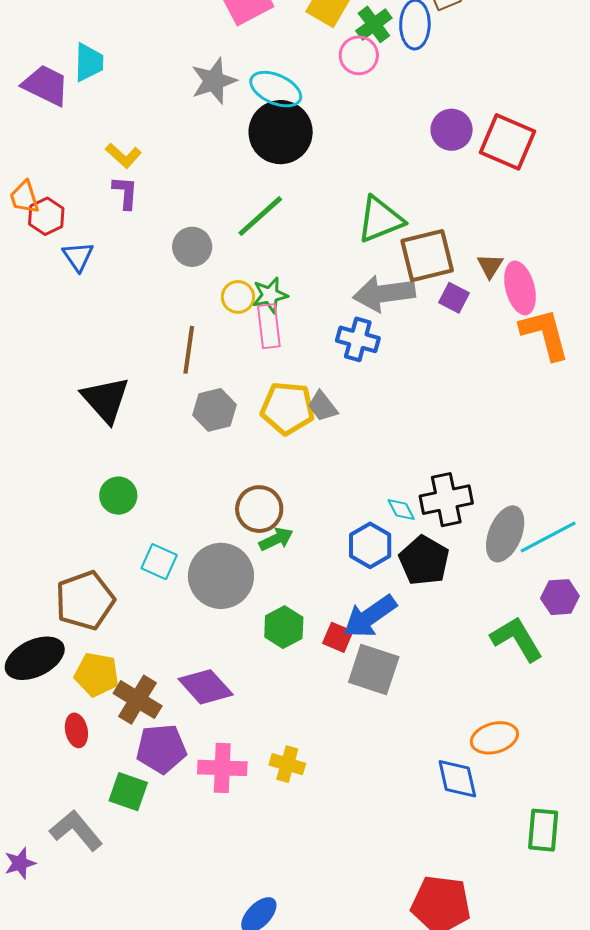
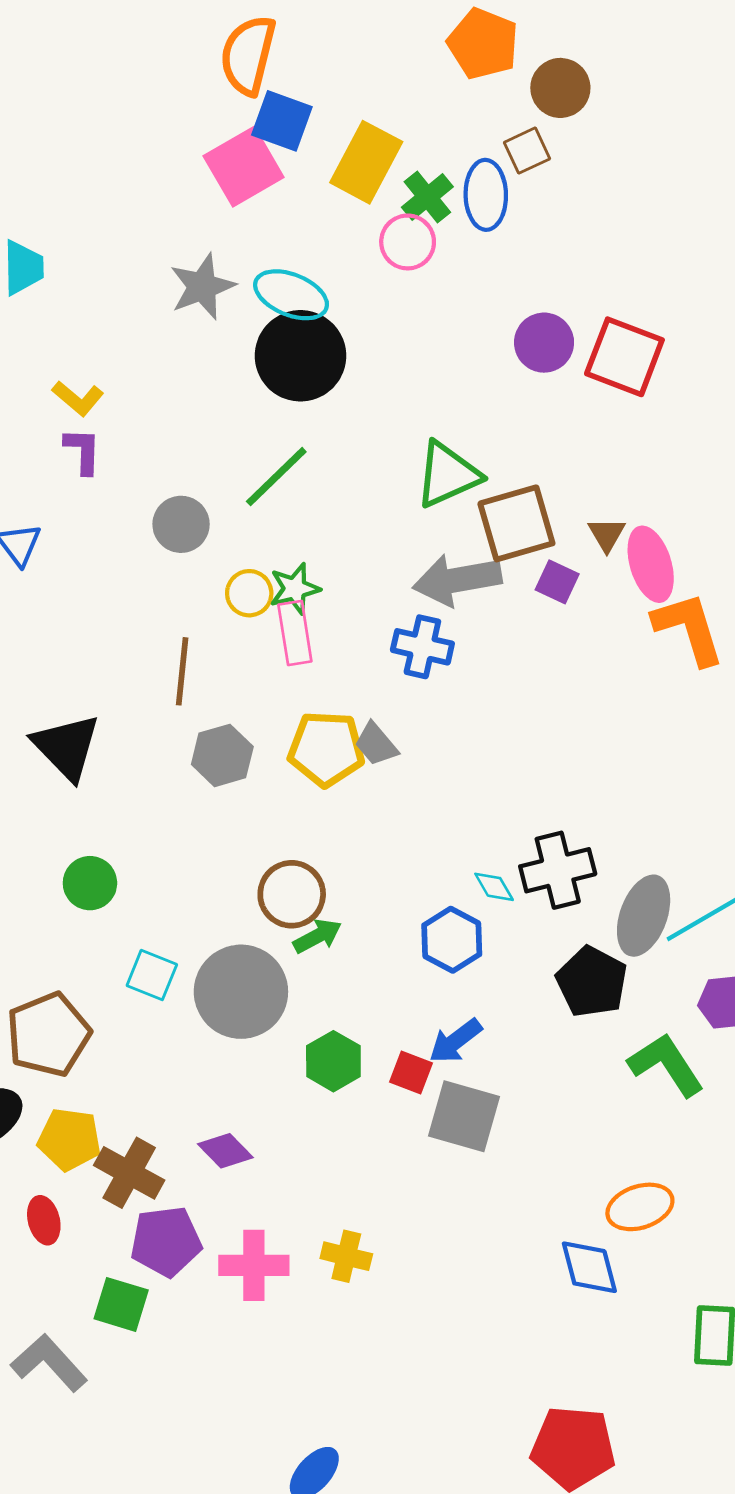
black pentagon: (424, 561) -> (592, 982), moved
blue arrow: (370, 616) -> (455, 1041), size x0.7
purple diamond: (206, 687) -> (225, 1151), size x0.7

